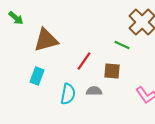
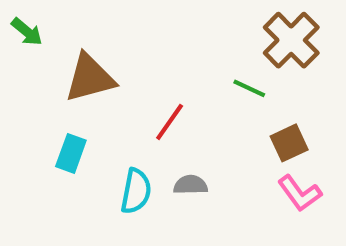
brown square: (112, 71) -> (289, 143), moved, turned -30

